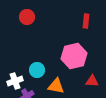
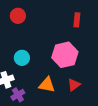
cyan circle: (37, 70) -> (22, 58), moved
red triangle: (92, 81) -> (74, 85), moved, turned -40

